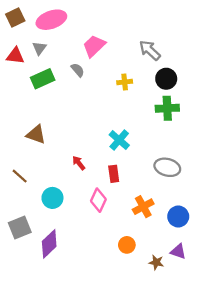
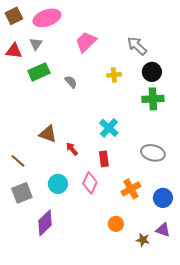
gray semicircle: (78, 70) -> (71, 82), moved
brown triangle: (36, 134) -> (48, 134), moved
cyan circle: (52, 198) -> (58, 184), moved
gray square: (20, 227) -> (22, 193), moved

